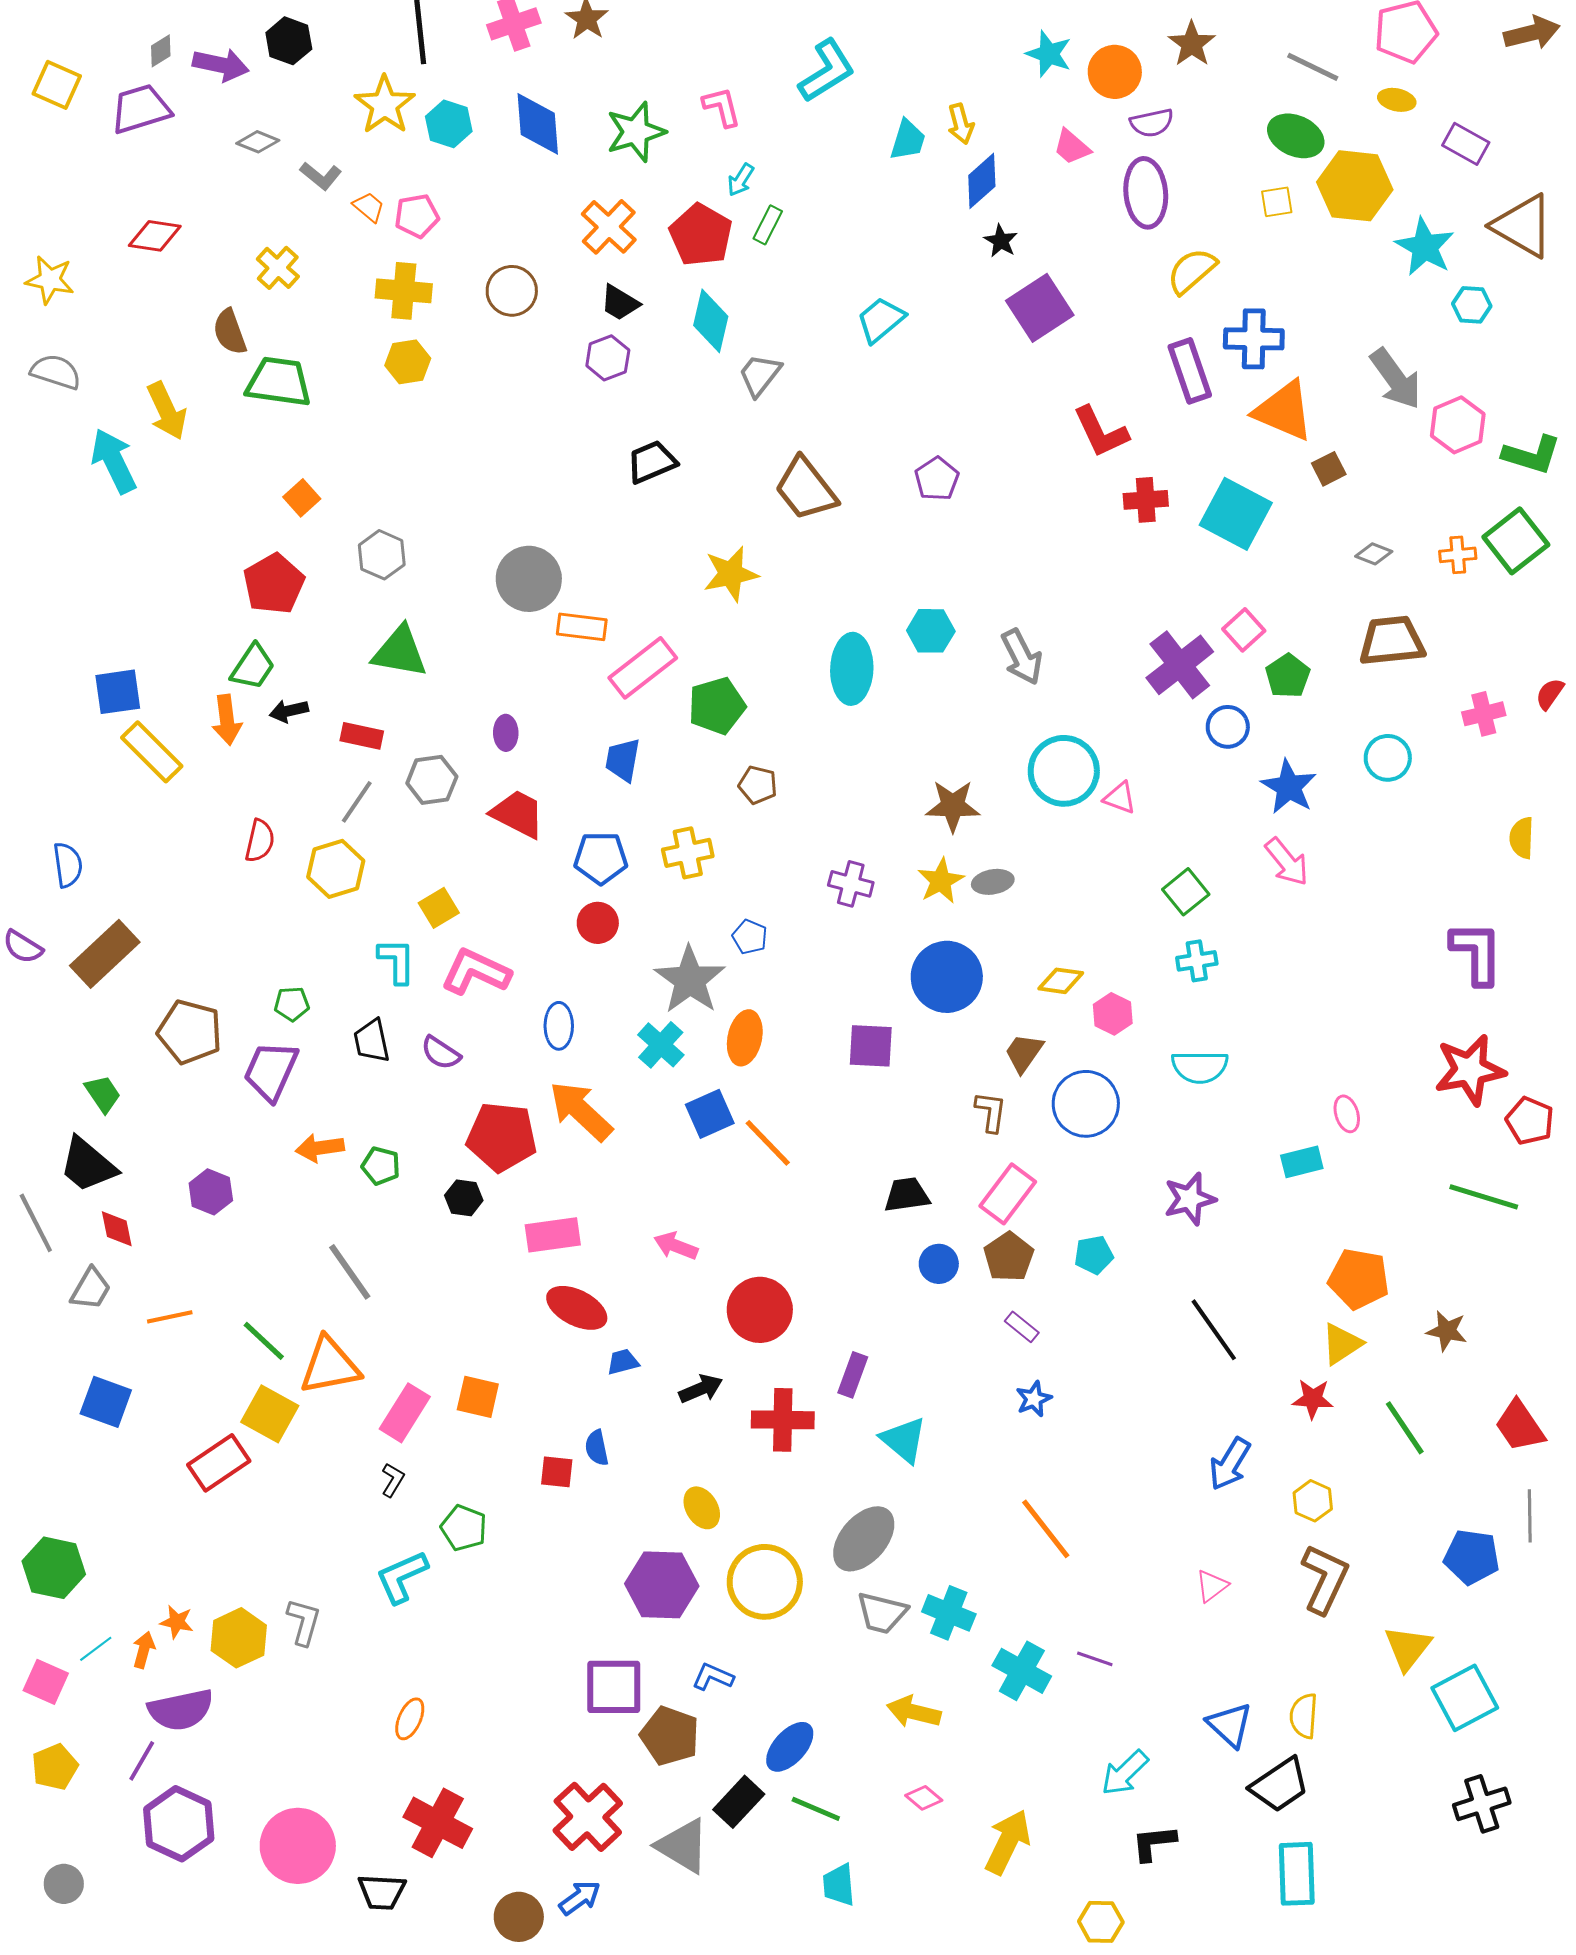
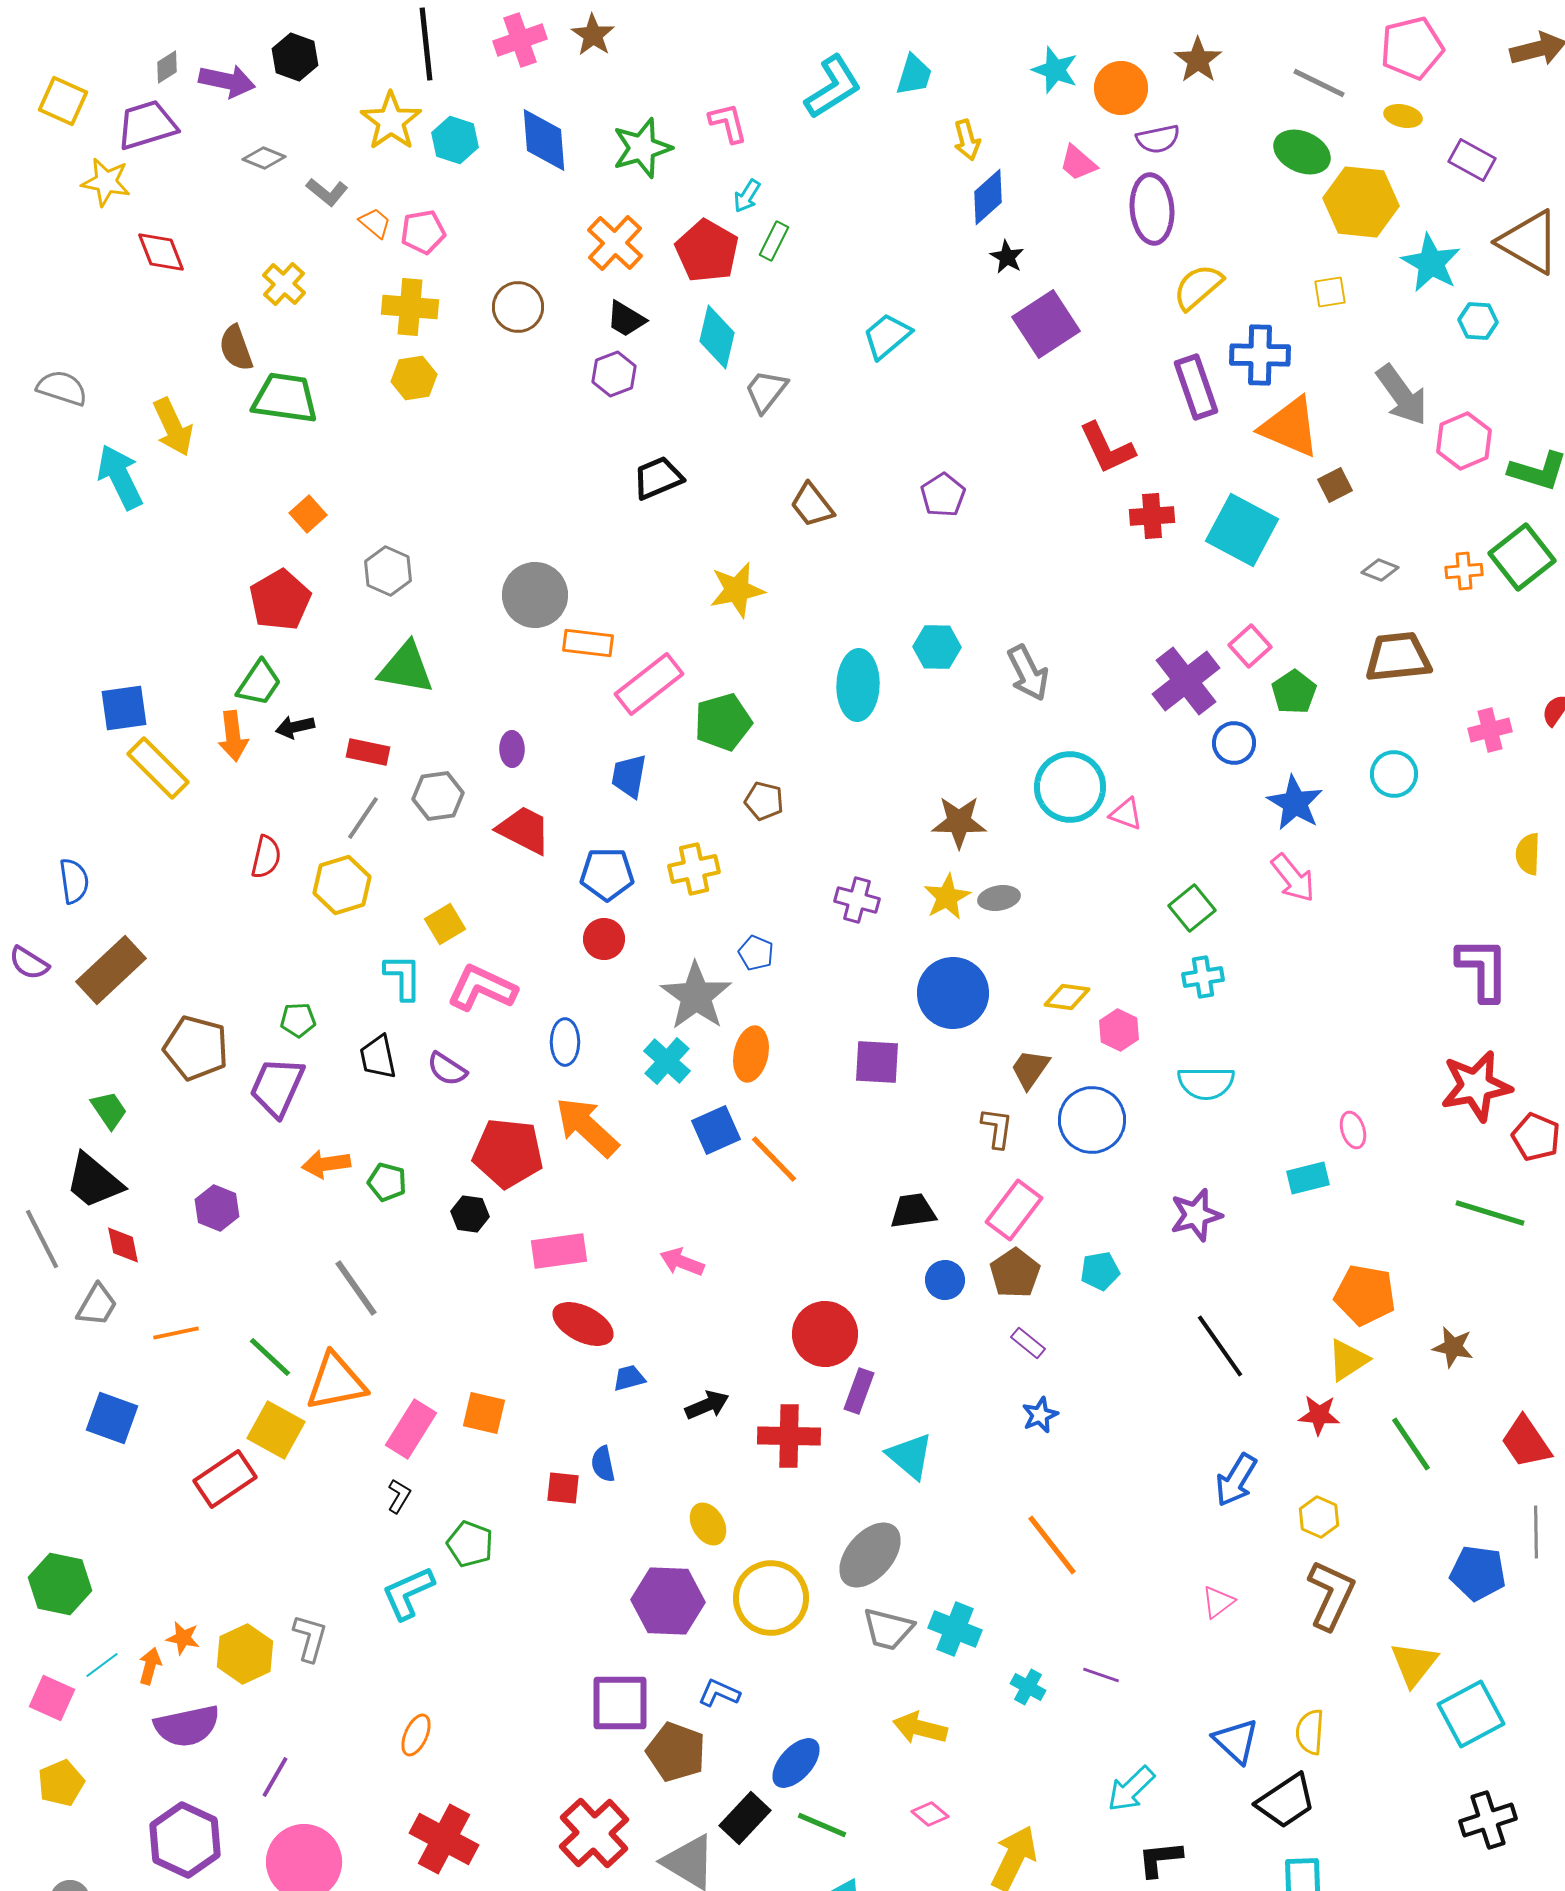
cyan trapezoid: (908, 140) -> (914, 75), moved
yellow square: (1277, 202) -> (1330, 292), moved
red diamond: (155, 236) -> (161, 252), turned 60
yellow star: (50, 280) -> (106, 182), moved
brown trapezoid: (806, 489) -> (812, 505), size x0.7
red circle: (760, 1310) -> (825, 1334), moved
cyan cross: (1022, 1671) -> (1028, 1687), size x0.6
purple line: (142, 1761) -> (275, 1777), moved

